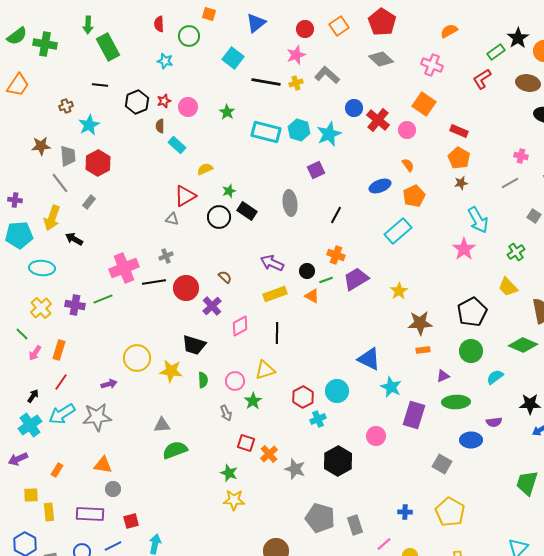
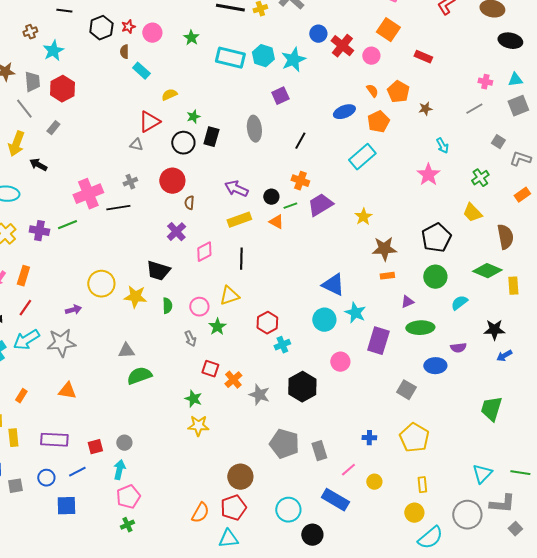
orange pentagon: (459, 158) -> (398, 92), moved
black rectangle: (247, 211) -> (211, 137), turned 72
cyan arrow: (478, 220) -> (442, 146), size x0.6
brown semicircle: (225, 277) -> (189, 203), turned -128
red circle: (186, 288) -> (172, 181), moved
cyan circle: (337, 391) -> (324, 320), moved
gray circle: (113, 489) -> (124, 443), moved

